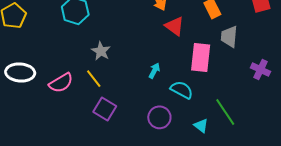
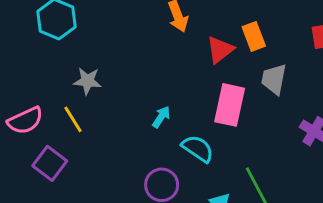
red triangle: (174, 26) -> (220, 50), moved, turned 40
gray star: (101, 51) -> (87, 81), turned -30
purple square: (105, 109) -> (50, 163), moved

